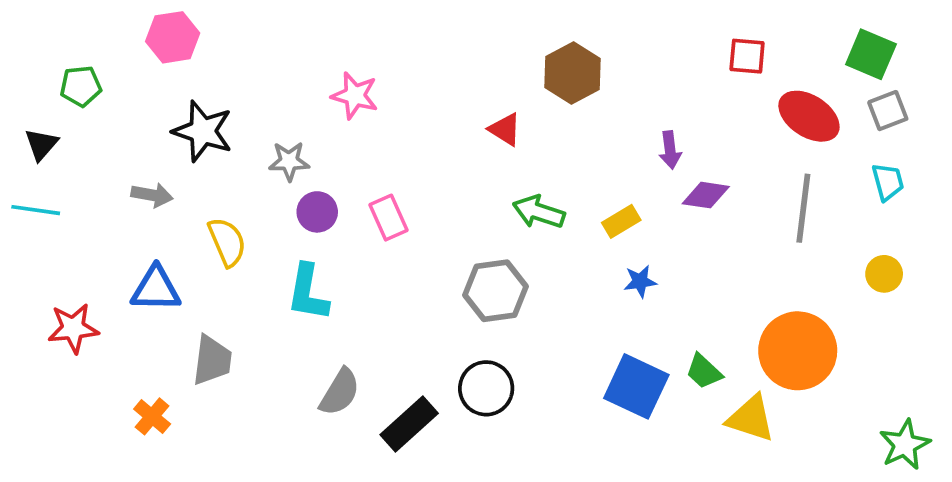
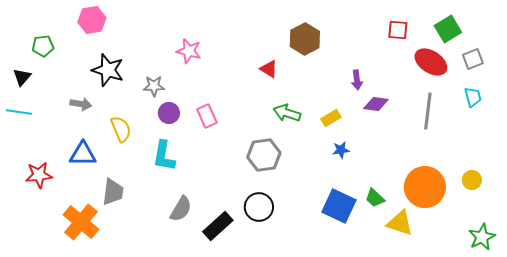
green square: (871, 54) -> (448, 29), moved, turned 36
yellow circle: (884, 274) -> (472, 180), moved
orange cross: (152, 416) -> (81, 222), size x1.8

